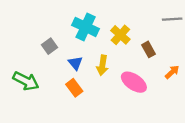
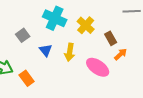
orange arrow: (172, 72) -> (121, 54), moved
orange rectangle: (74, 88) -> (27, 78), moved

